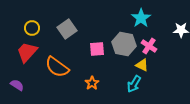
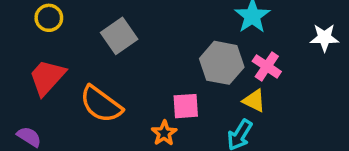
yellow circle: (32, 28) -> (49, 18), moved
pink square: (97, 49) -> (186, 106), moved

